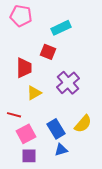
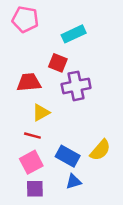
red trapezoid: (24, 68) -> (29, 82), turned -95
purple cross: (68, 83) -> (76, 86), moved, turned 30
red line: (14, 115) -> (32, 136), moved
blue rectangle: (56, 129) -> (68, 156), turned -30

